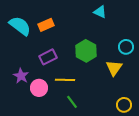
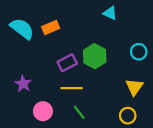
purple rectangle: (48, 57) -> (67, 63), moved
yellow triangle: (114, 68) -> (134, 87), moved
pink circle: (39, 88) -> (43, 111), moved
yellow circle: (124, 105) -> (128, 116), moved

